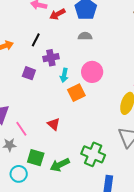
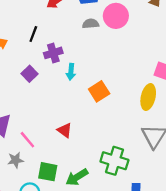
pink circle: (92, 72) -> (116, 16), moved
purple square: (29, 73) -> (29, 74), turned 32
orange square: (76, 93) -> (99, 91), moved

